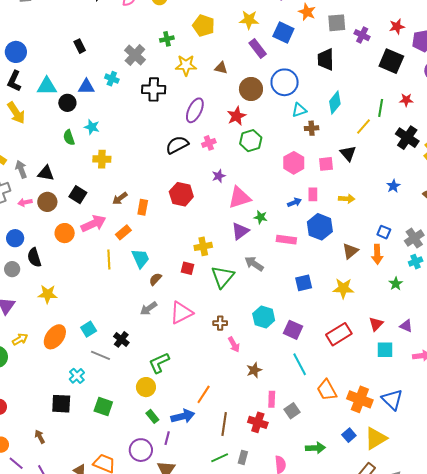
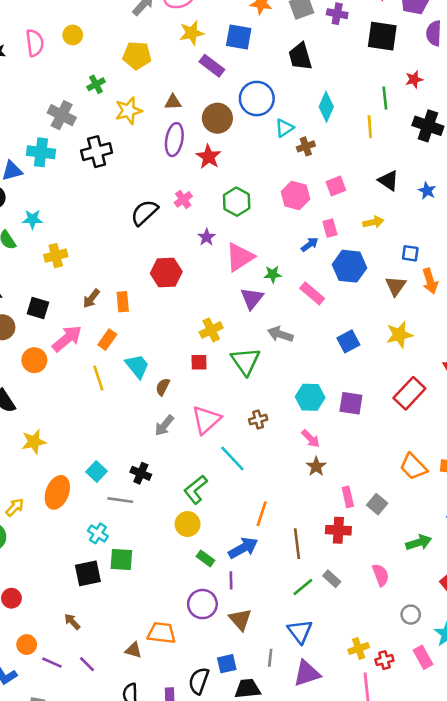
cyan cross: (112, 79) -> (41, 152), size x1.5
purple ellipse: (195, 110) -> (174, 140), moved
yellow line: (363, 126) -> (370, 127), turned -30
green hexagon: (251, 141) -> (237, 202), moved
black triangle: (348, 153) -> (388, 181), moved
blue square: (384, 232) -> (410, 253), moved
pink rectangle: (286, 240) -> (312, 293), turned 48
pink arrow: (234, 345) -> (311, 439), moved
cyan line: (300, 364) -> (232, 458), moved
green square: (103, 406) -> (121, 559), moved
gray rectangle: (243, 457) -> (332, 579), turned -48

